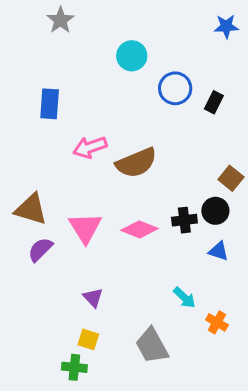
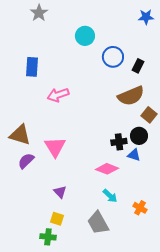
brown semicircle: (136, 163) -> (131, 96), moved
pink diamond: (139, 229) -> (107, 169), moved
blue triangle: (219, 251) -> (134, 155), moved
cyan arrow: (184, 298) -> (110, 196), moved

